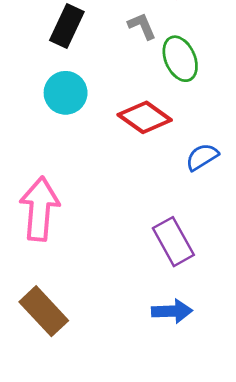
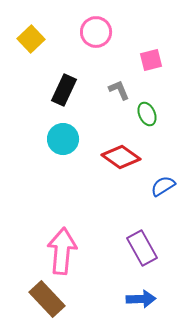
green ellipse: (180, 59) -> (147, 114), size x0.7
pink arrow: (40, 209) -> (62, 251), moved

